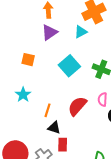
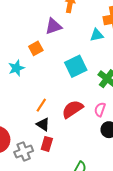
purple triangle: (49, 32) -> (53, 26), moved
orange square: (28, 60) -> (36, 48), turned 32
cyan star: (23, 95) -> (16, 68), moved

